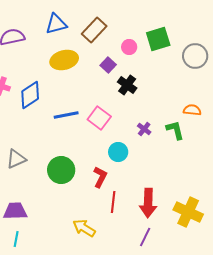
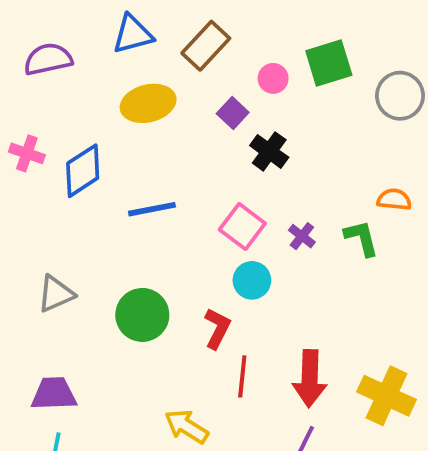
pink square: (99, 118) -> (242, 226), moved

